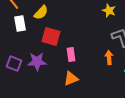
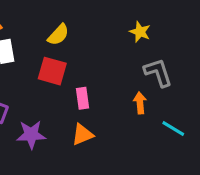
yellow semicircle: (41, 13) -> (58, 35), moved
purple star: (37, 62) -> (31, 135), moved

